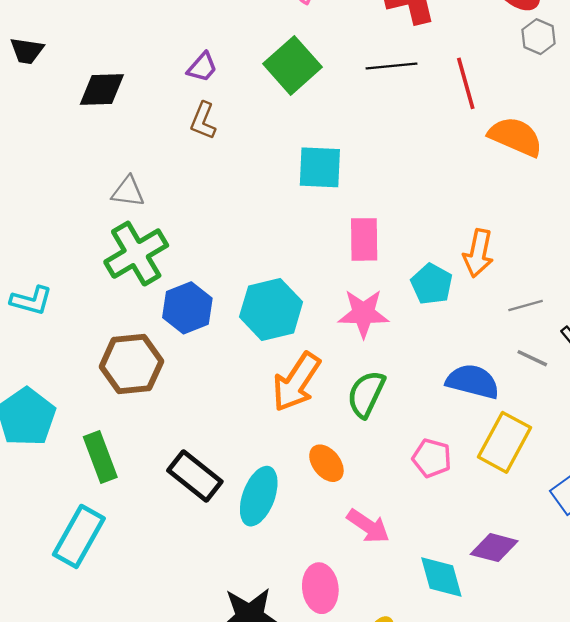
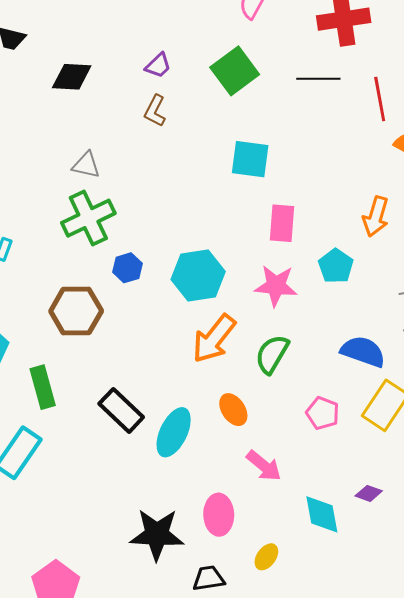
orange arrow: (478, 253) -> (376, 217), moved
blue hexagon: (187, 308) -> (127, 268), size x0.7
purple diamond: (494, 548) -> (369, 493), size x0.7

